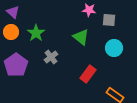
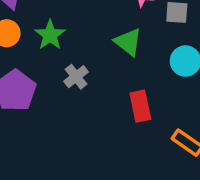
red rectangle: (88, 74) -> (140, 106), turned -48

